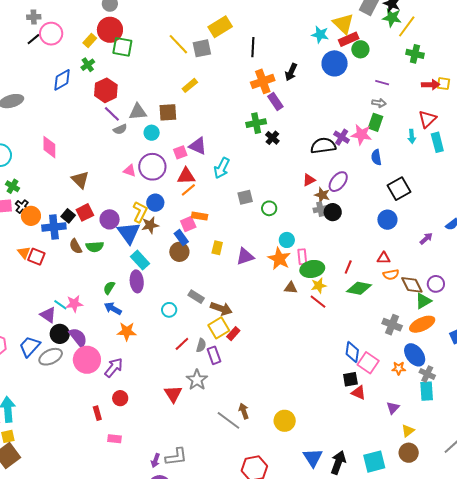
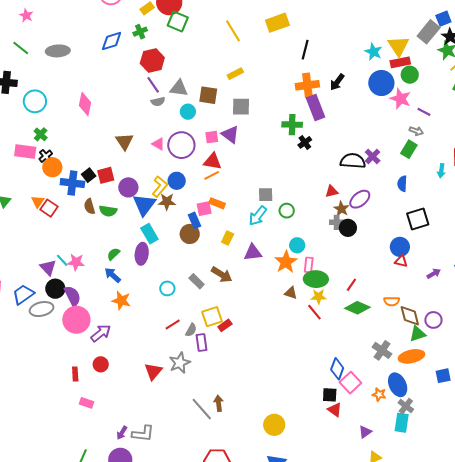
gray square: (202, 48) -> (241, 107), moved
purple rectangle: (275, 101) -> (316, 108), size x1.4
pink star: (361, 135) -> (400, 99), moved
cyan arrow: (222, 168) -> (258, 216), moved
brown triangle: (80, 180) -> (124, 142), moved
red triangle: (384, 258) -> (401, 261), moved
brown arrow: (221, 309) -> (222, 275), moved
yellow circle: (285, 421) -> (274, 425), moved

